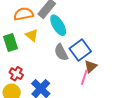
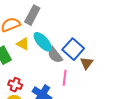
cyan ellipse: (58, 25) -> (43, 42), moved
pink line: (84, 77) -> (65, 78), moved

